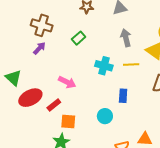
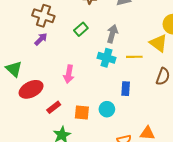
gray arrow: (126, 38) -> (112, 34), moved, turned 30
pink arrow: (67, 82) -> (69, 74), turned 72
red rectangle: (54, 105) -> (54, 107), moved
orange square: (68, 121) -> (82, 113), moved

